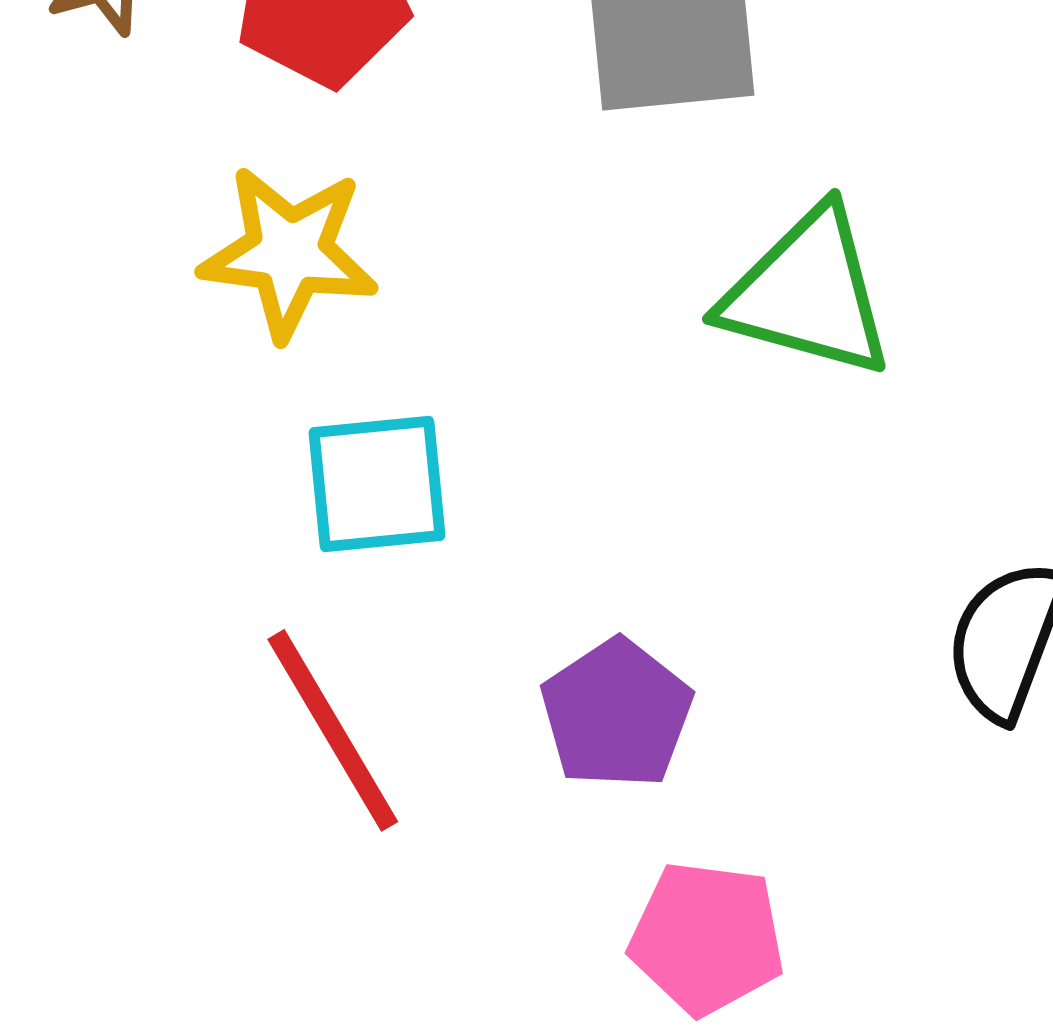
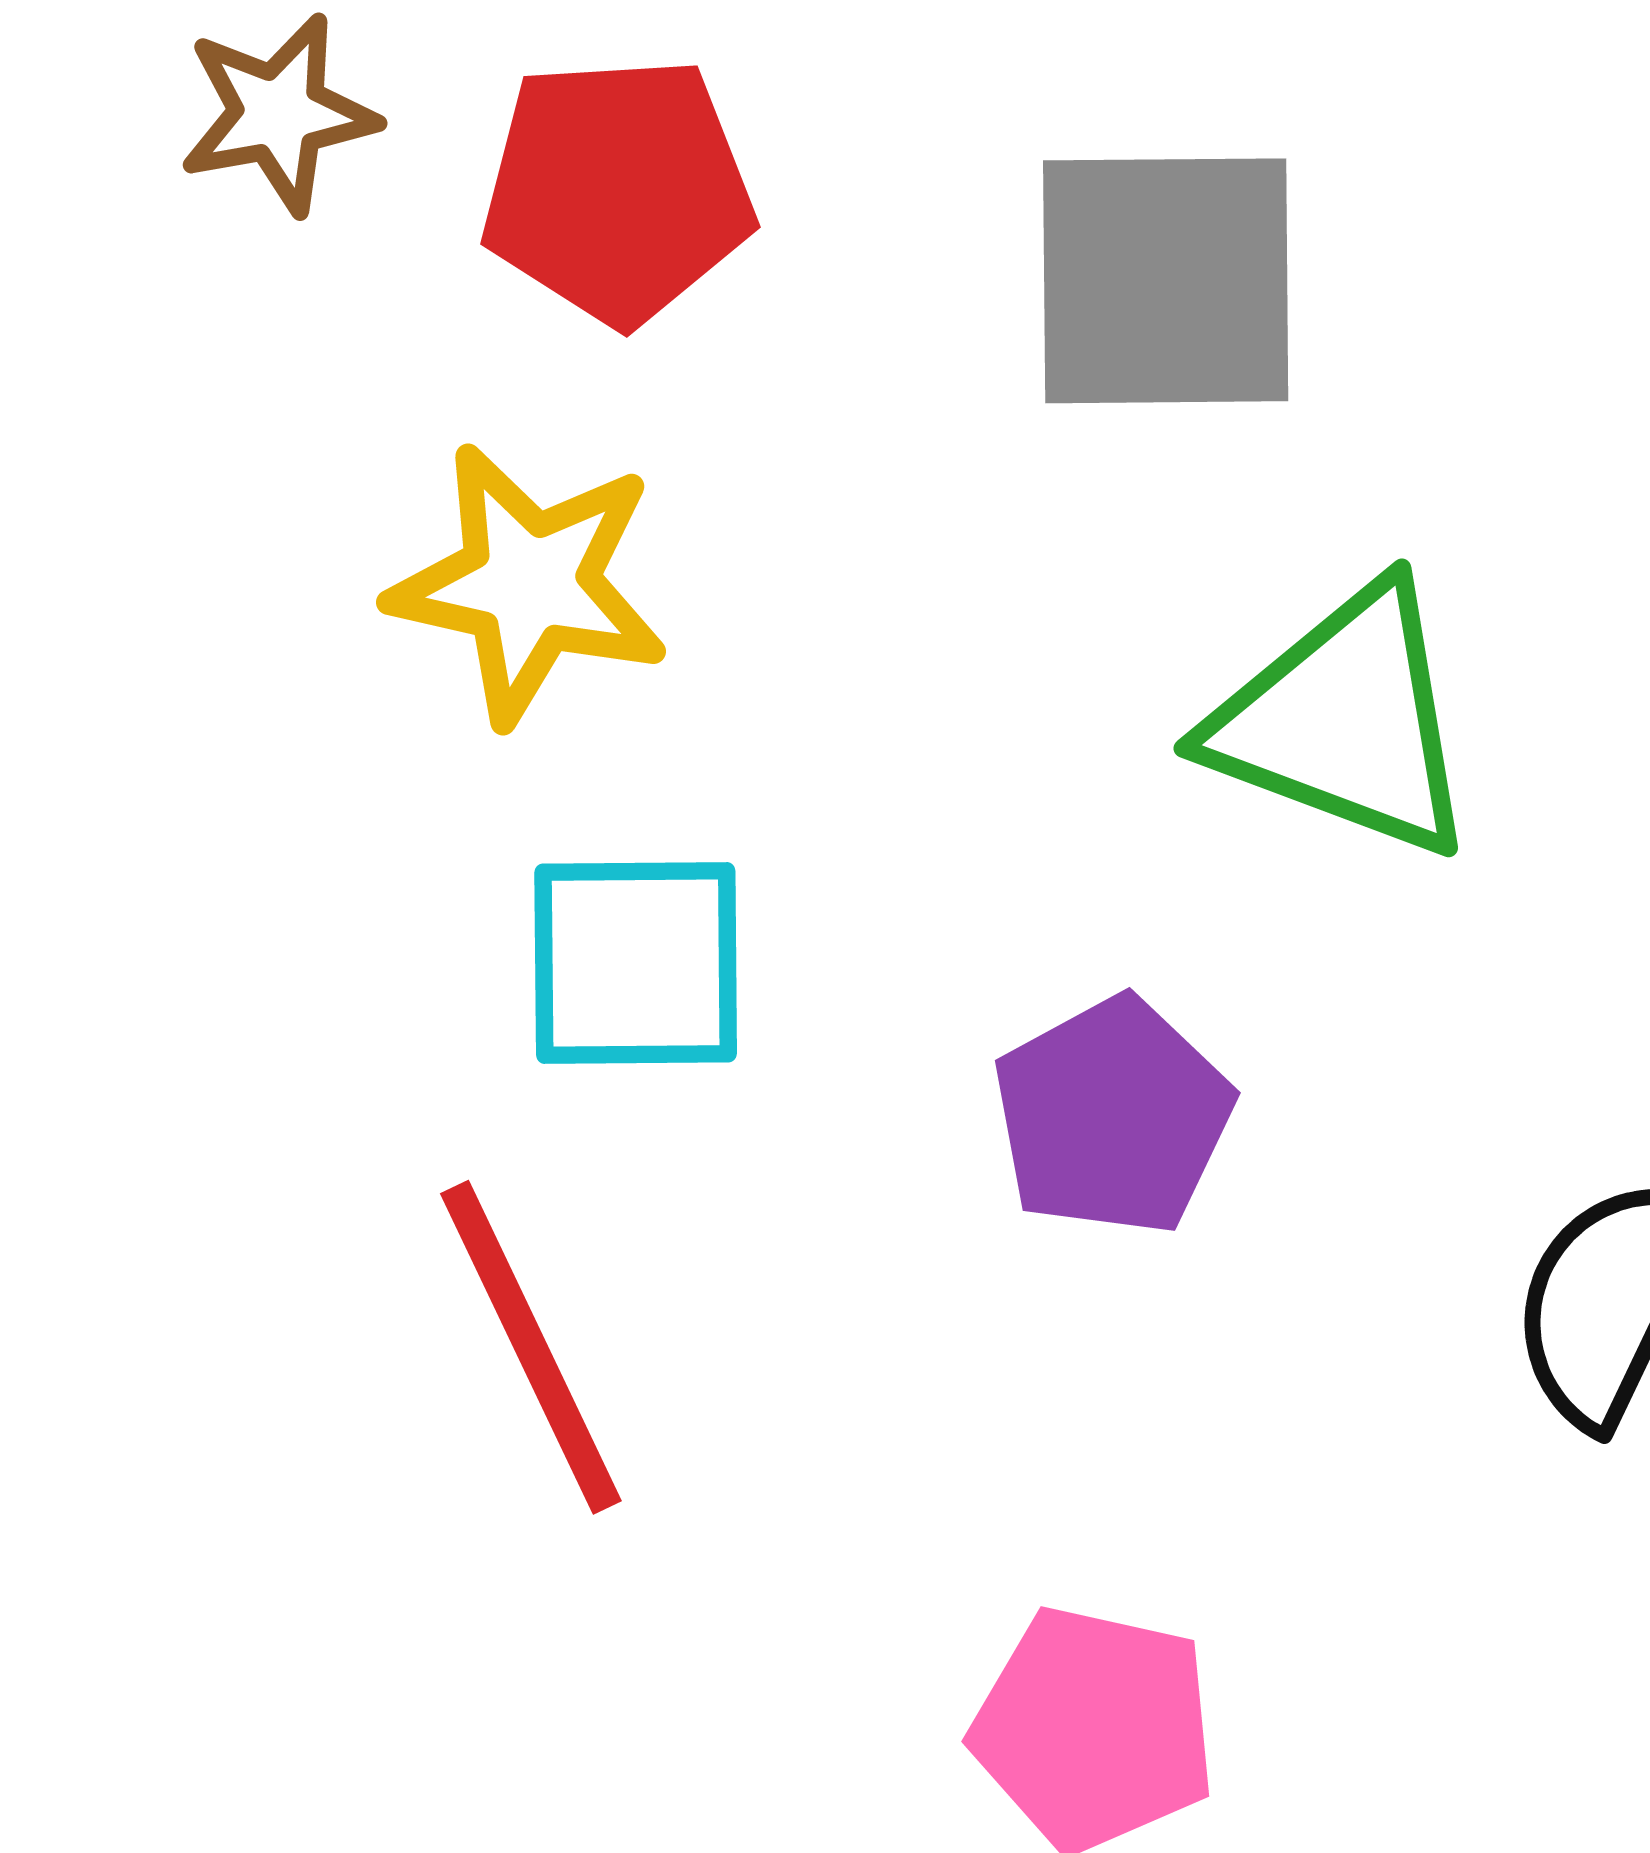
purple pentagon: (617, 714) -> (1113, 1116), moved

